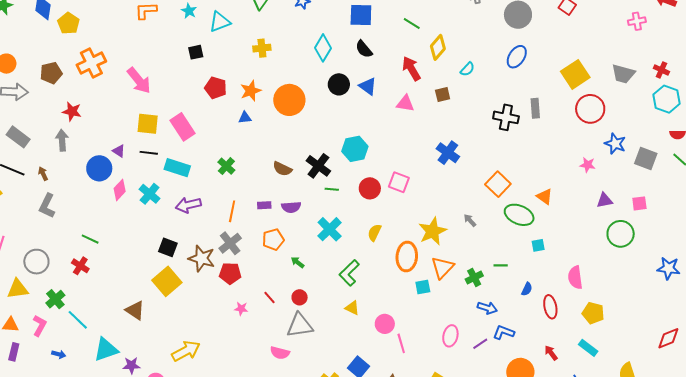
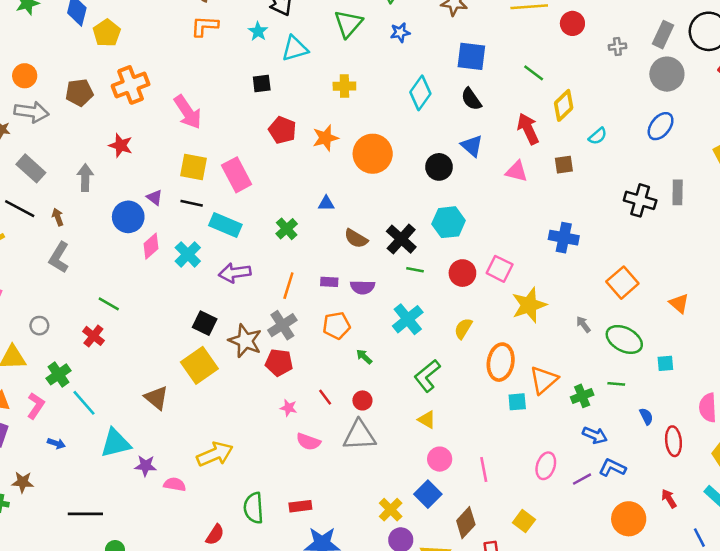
black circle: (339, 84) -> (439, 167), moved
red star: (72, 112) -> (121, 145), moved
blue triangle: (245, 118) -> (326, 203), moved
blue cross: (448, 153) -> (564, 238), turned -30
green ellipse: (519, 215) -> (624, 339), moved
yellow star: (433, 231) -> (529, 305), moved
gray circle: (36, 262) -> (39, 326), size x0.6
blue semicircle: (527, 289) -> (646, 416), turned -56
pink circle: (385, 324) -> (440, 459), moved
pink semicircle: (280, 353) -> (308, 442), moved

